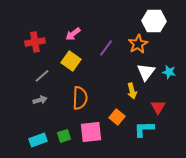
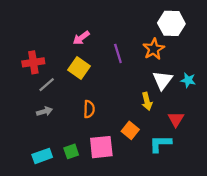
red cross: (35, 42) -> (33, 62), moved
purple line: (106, 48) -> (118, 53), turned -54
orange semicircle: (80, 98) -> (89, 109), size x0.7

